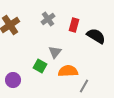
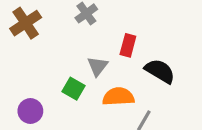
red rectangle: (74, 25) -> (128, 45), moved
black semicircle: (96, 36) -> (160, 71), moved

